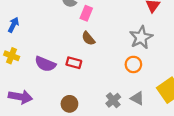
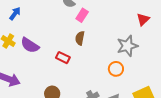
brown semicircle: (88, 38) -> (80, 38), turned 40
purple semicircle: (45, 64) -> (30, 45), moved

